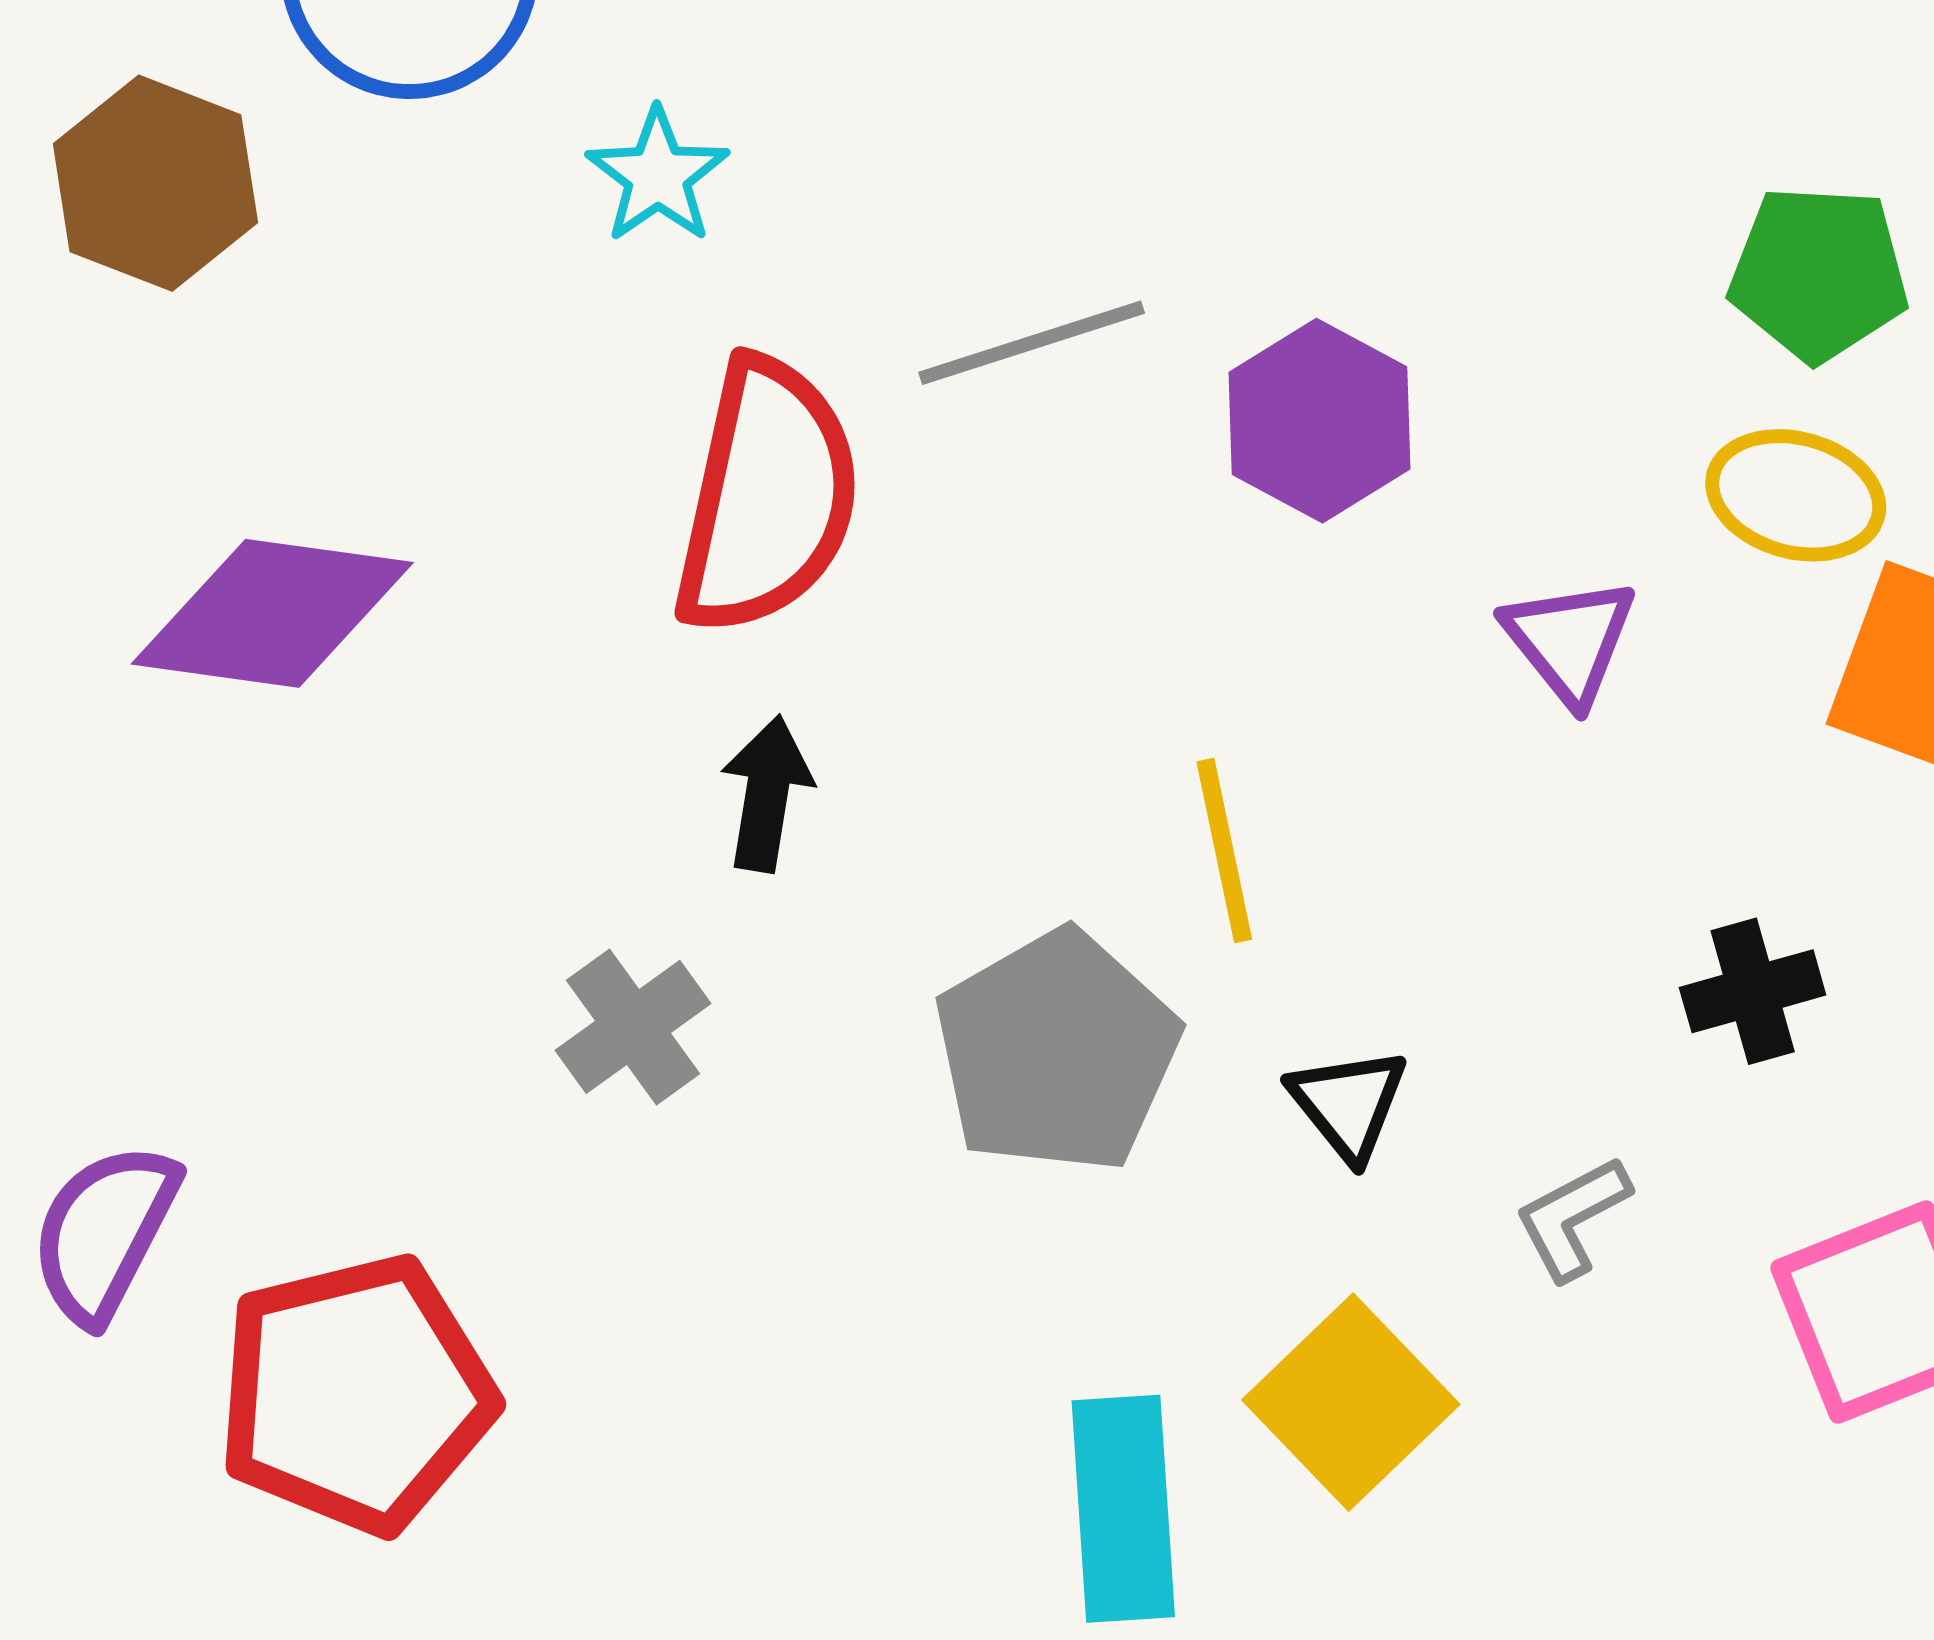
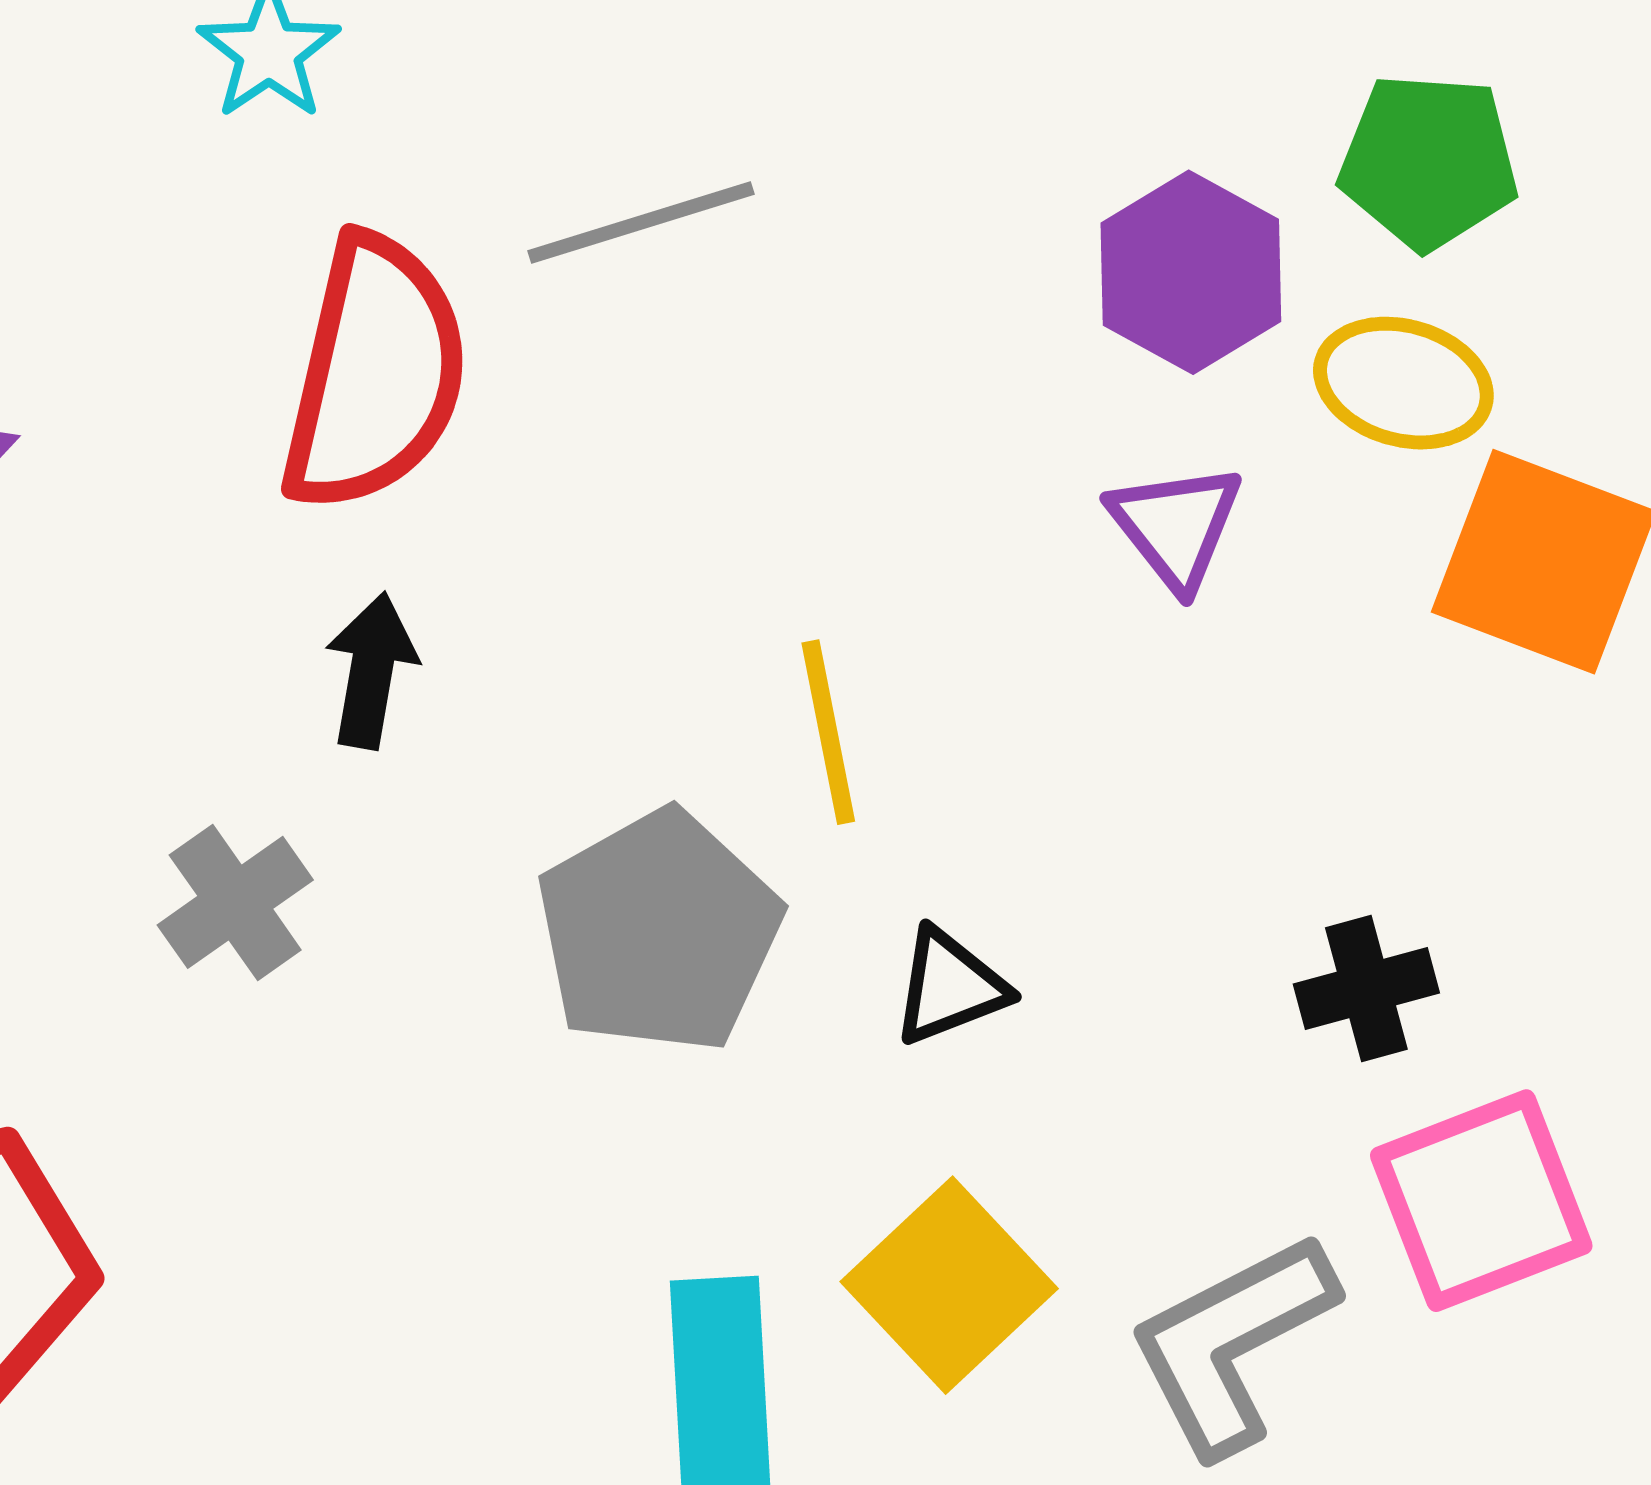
purple hexagon: (1319, 421) -> (1191, 272), moved
black cross: (1753, 991) -> (1366, 989), moved
black triangle: (1348, 1104) -> (950, 987), turned 47
gray L-shape: (1572, 1218) -> (1232, 1343), moved, size x1.8

